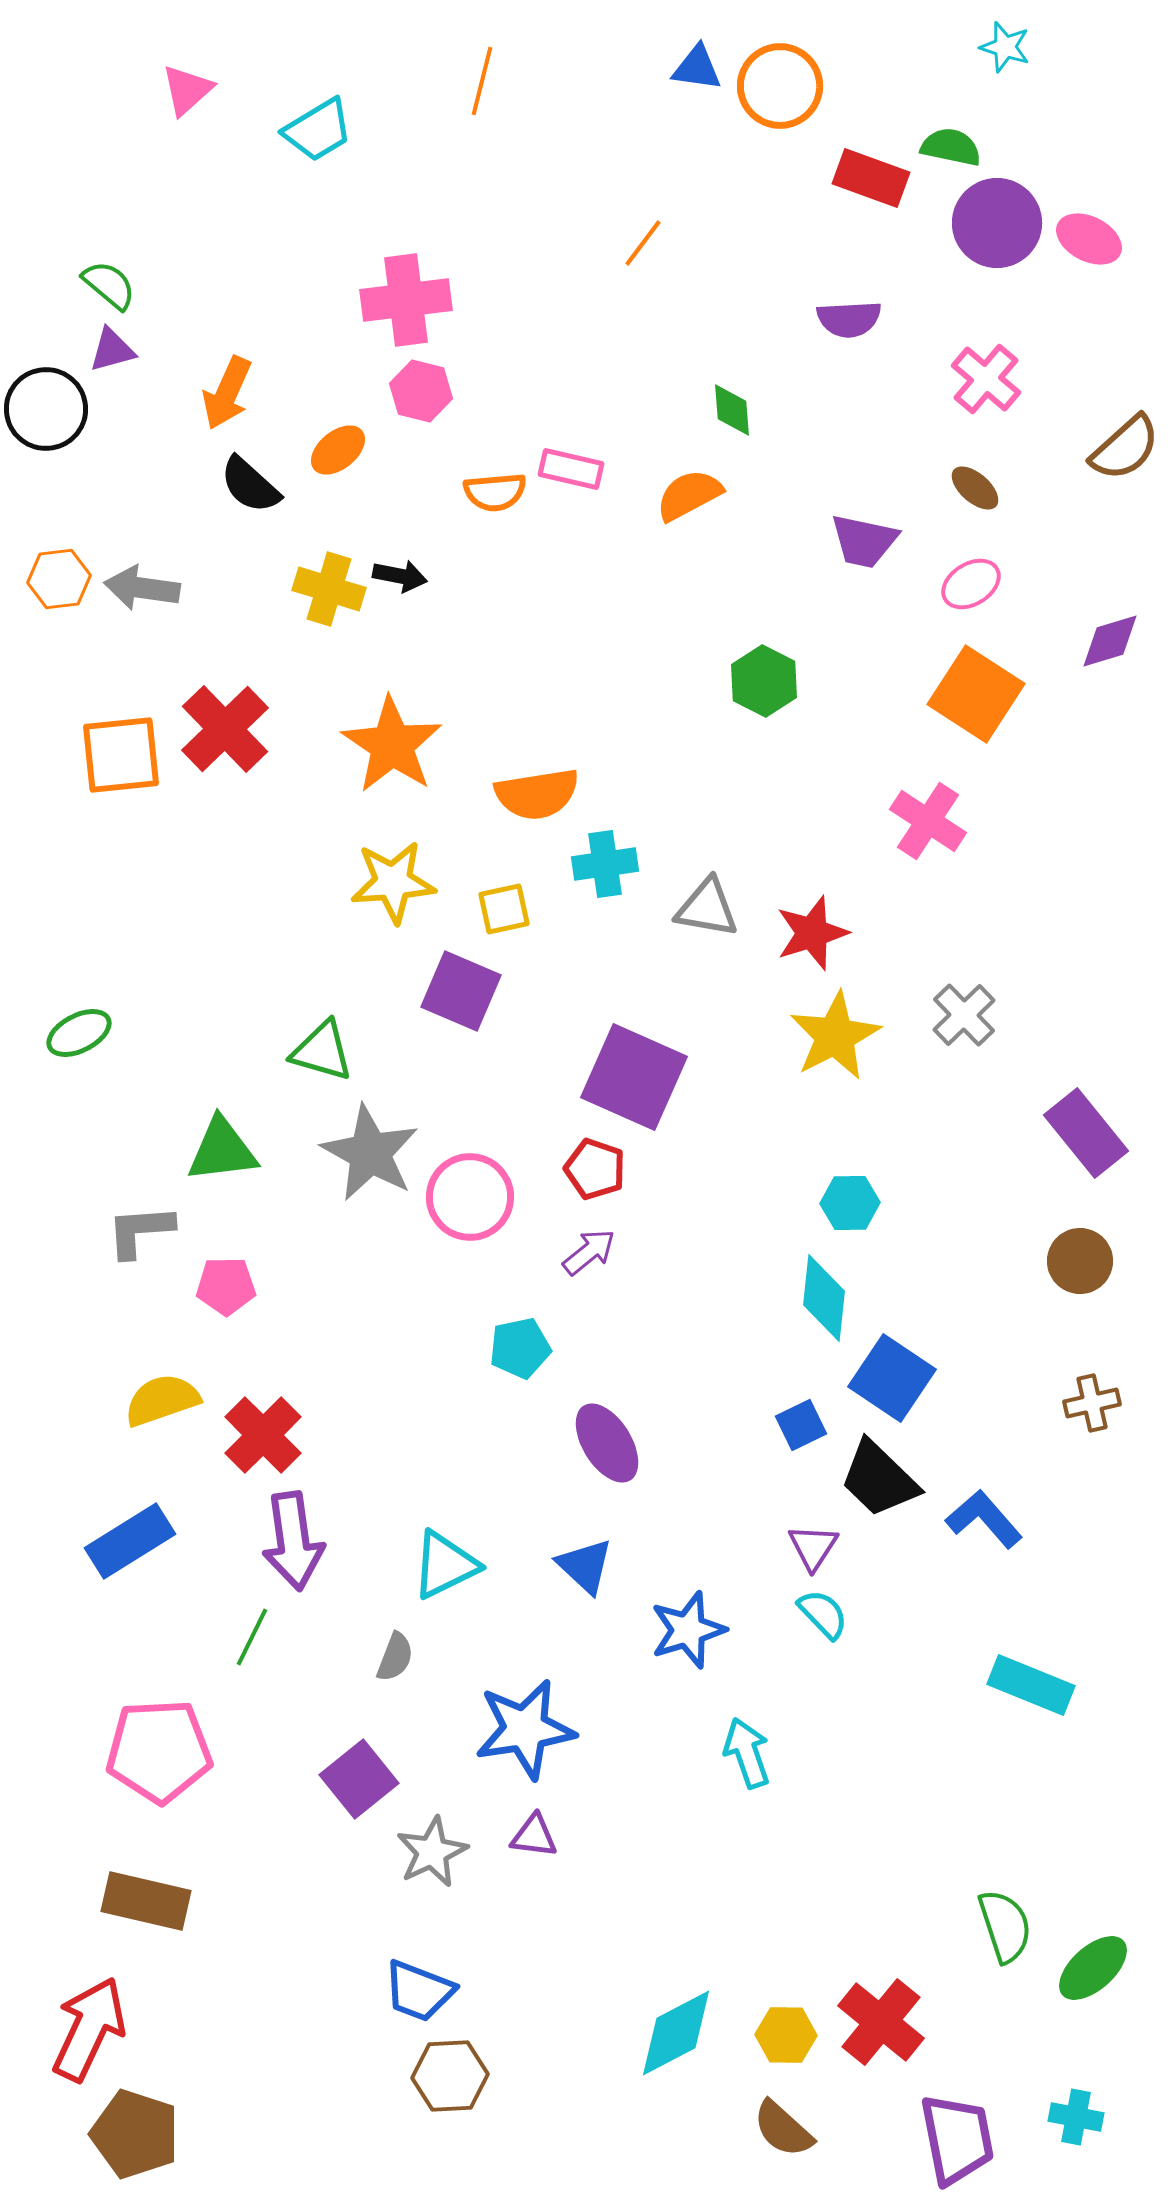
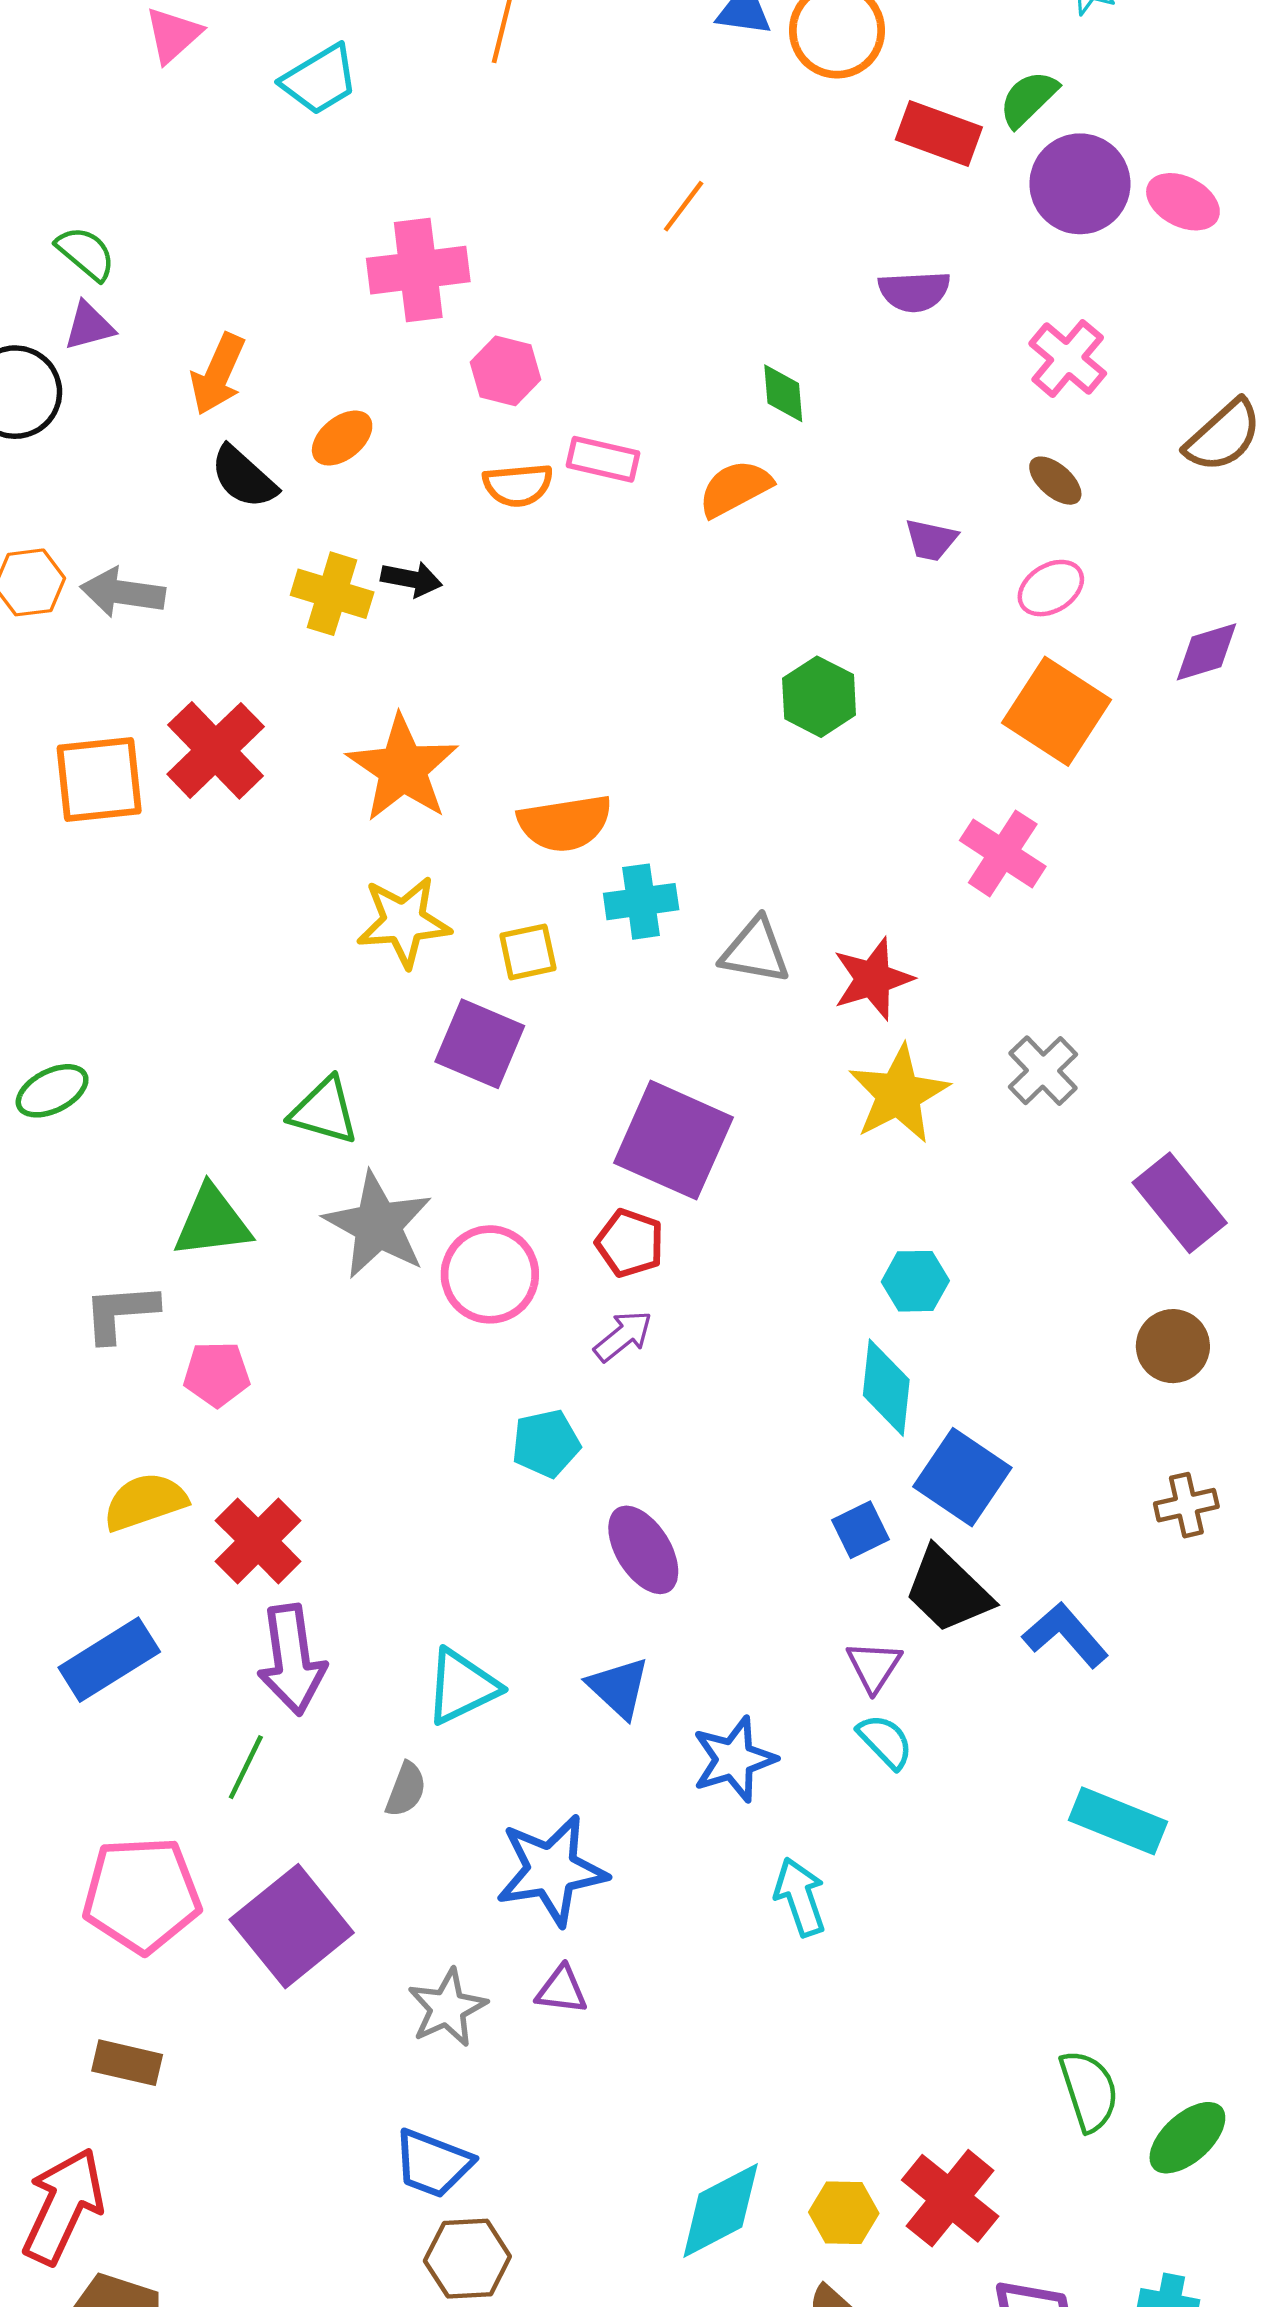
green semicircle: (951, 147) -> (1028, 99), turned -56
pink hexagon: (421, 391) -> (506, 371), moved
purple trapezoid: (864, 541) -> (931, 540), size x0.7
purple square: (359, 1779) -> (292, 1926), moved, size x1.4
brown rectangle: (146, 1901) -> (127, 2063), size x0.7

